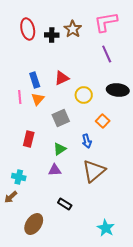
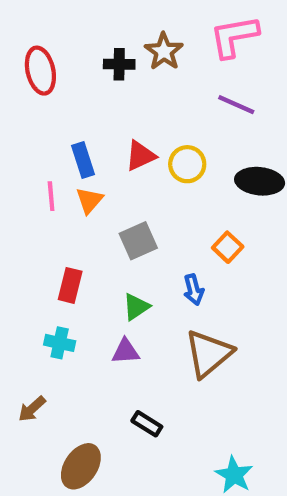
red ellipse: (28, 29) -> (40, 71), moved
purple line: (107, 54) -> (236, 105), turned -42
yellow circle: (84, 95) -> (187, 164), moved
cyan cross: (19, 177) -> (60, 343), moved

